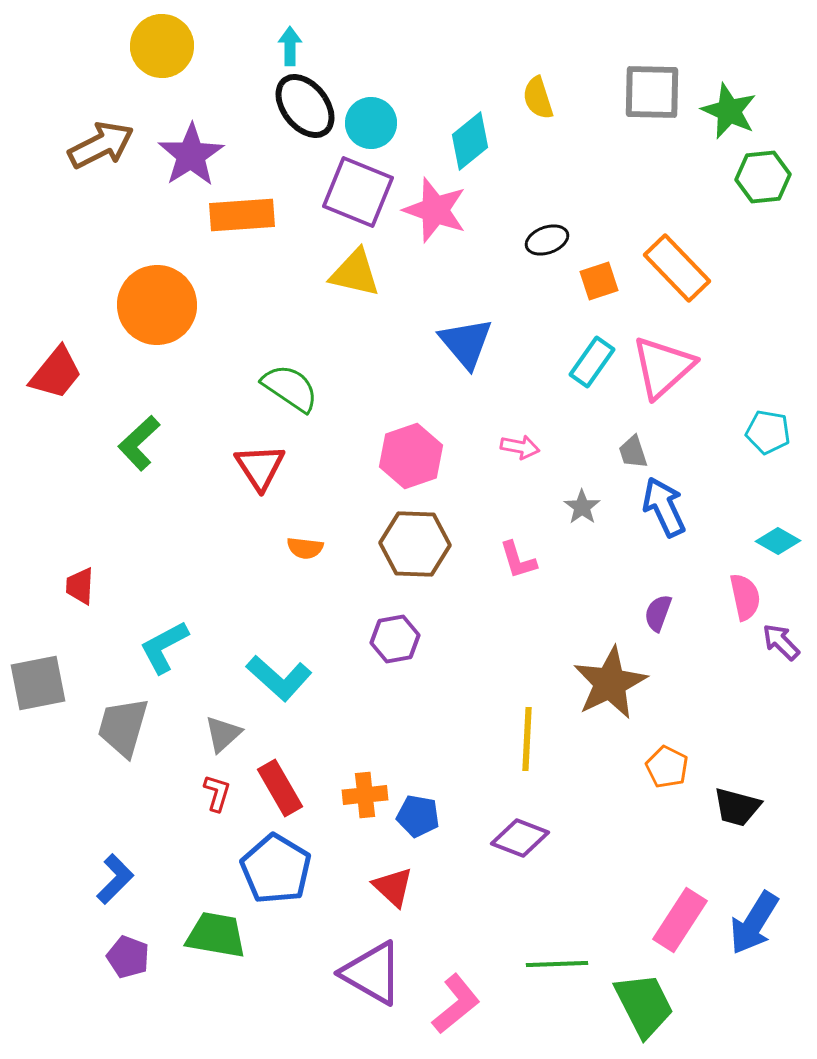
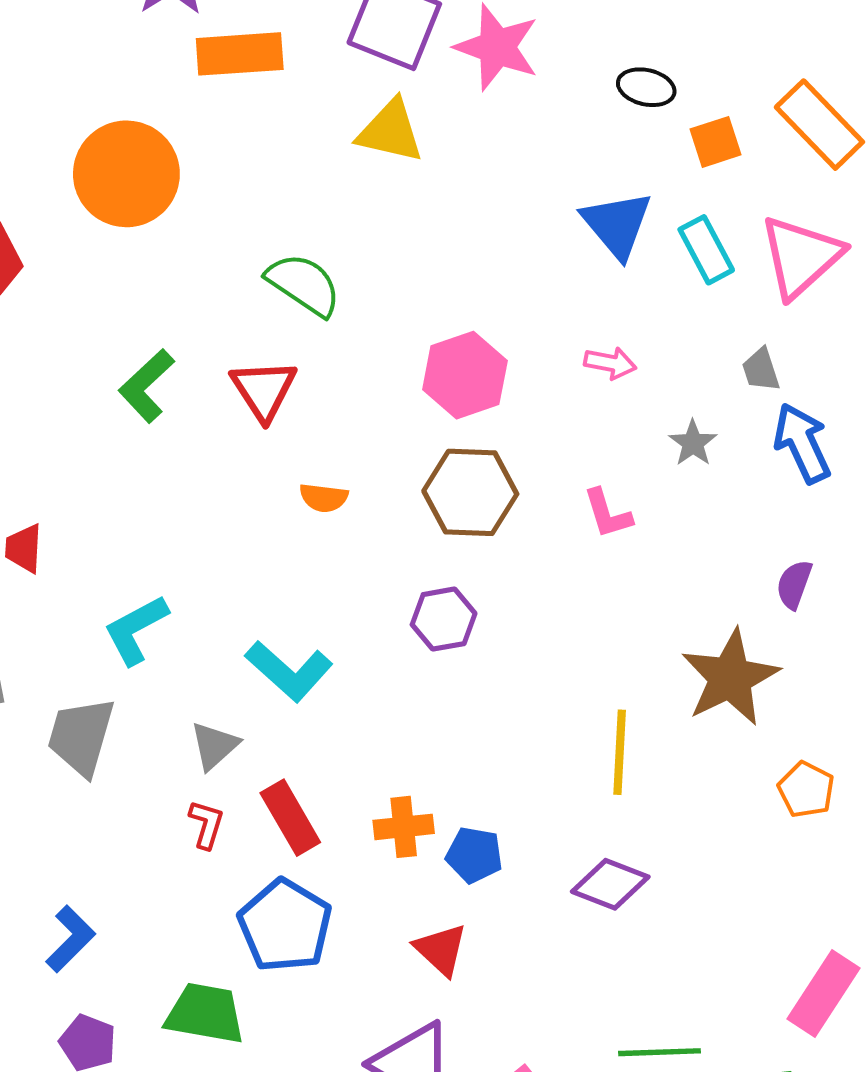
black ellipse: (547, 240) -> (646, 87), turned 33
blue triangle: (466, 343) -> (617, 225), moved
cyan rectangle: (592, 362) -> (706, 250), turned -63
green L-shape: (139, 443) -> (146, 386), moved

